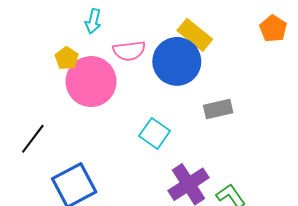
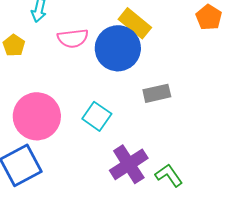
pink circle: (91, 82) -> (37, 116), moved

